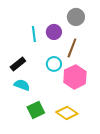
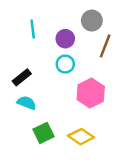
cyan line: (34, 34) -> (33, 29), moved
brown line: (72, 48) -> (105, 46), moved
cyan circle: (54, 64) -> (65, 64), moved

